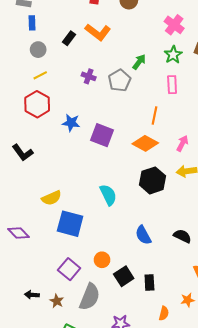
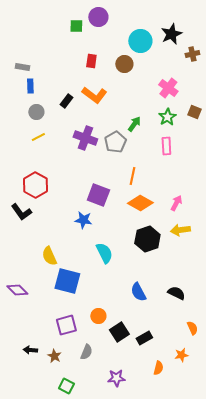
purple cross: (89, 76) -> (85, 138), size x1.6
red hexagon: (37, 104) -> (35, 185), moved
orange line: (155, 116) -> (132, 176), moved
blue star: (71, 123) -> (83, 220), moved
yellow semicircle: (52, 198) -> (49, 256), turned 90
purple square: (69, 269) -> (66, 325), turned 35
black rectangle: (149, 282) -> (144, 338), turned 63
gray semicircle: (90, 297) -> (86, 352), size x0.6

